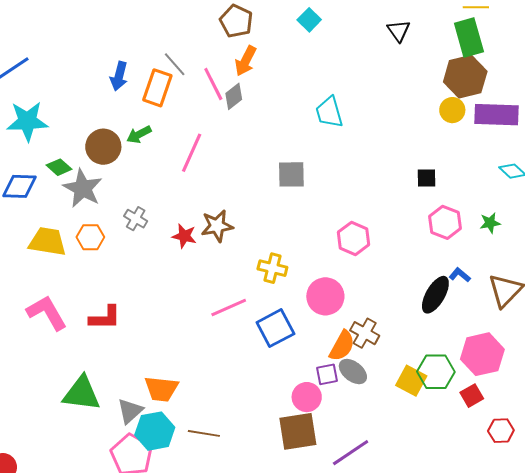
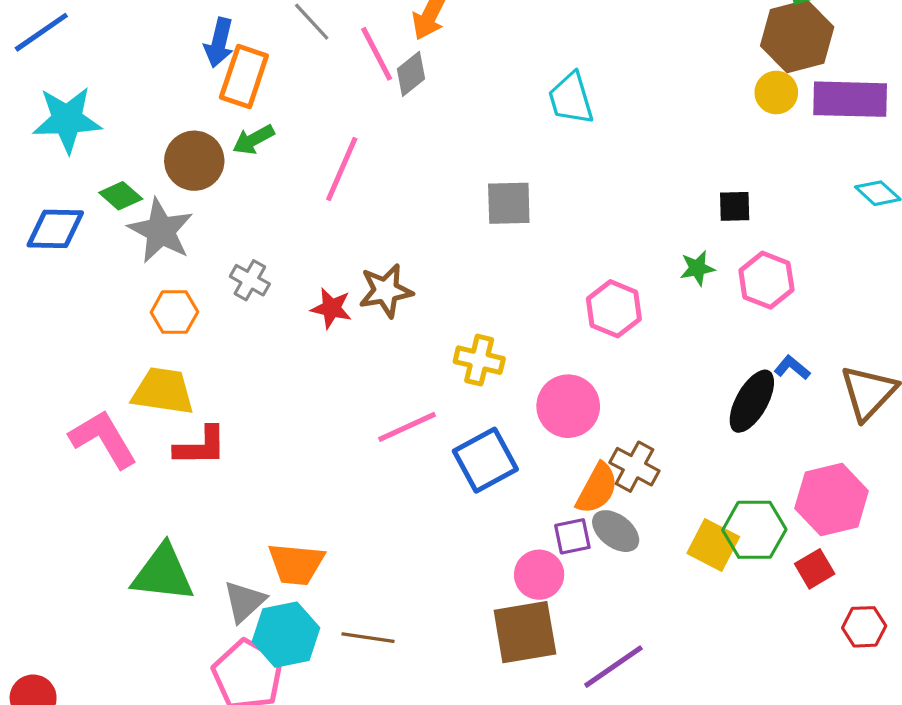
orange rectangle: (157, 88) -> (244, 77), moved
green star: (490, 223) -> (697, 268), moved
yellow trapezoid: (47, 242) -> (163, 391), moved

